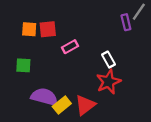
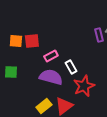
white rectangle: (108, 60) -> (71, 67), moved
purple semicircle: (44, 97) -> (51, 77), moved

